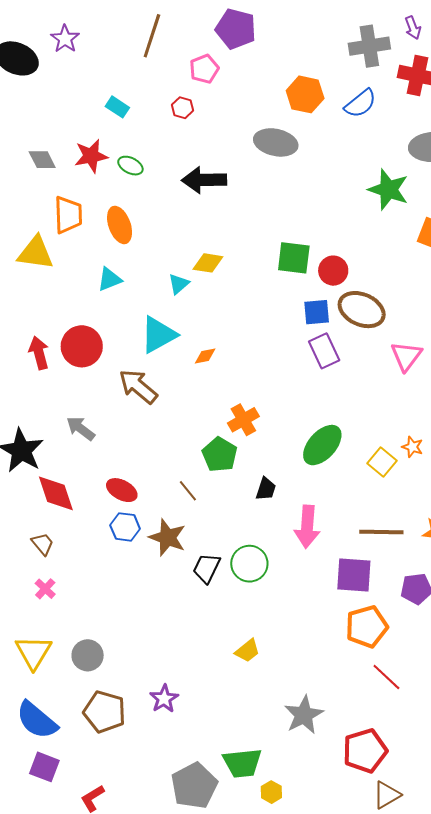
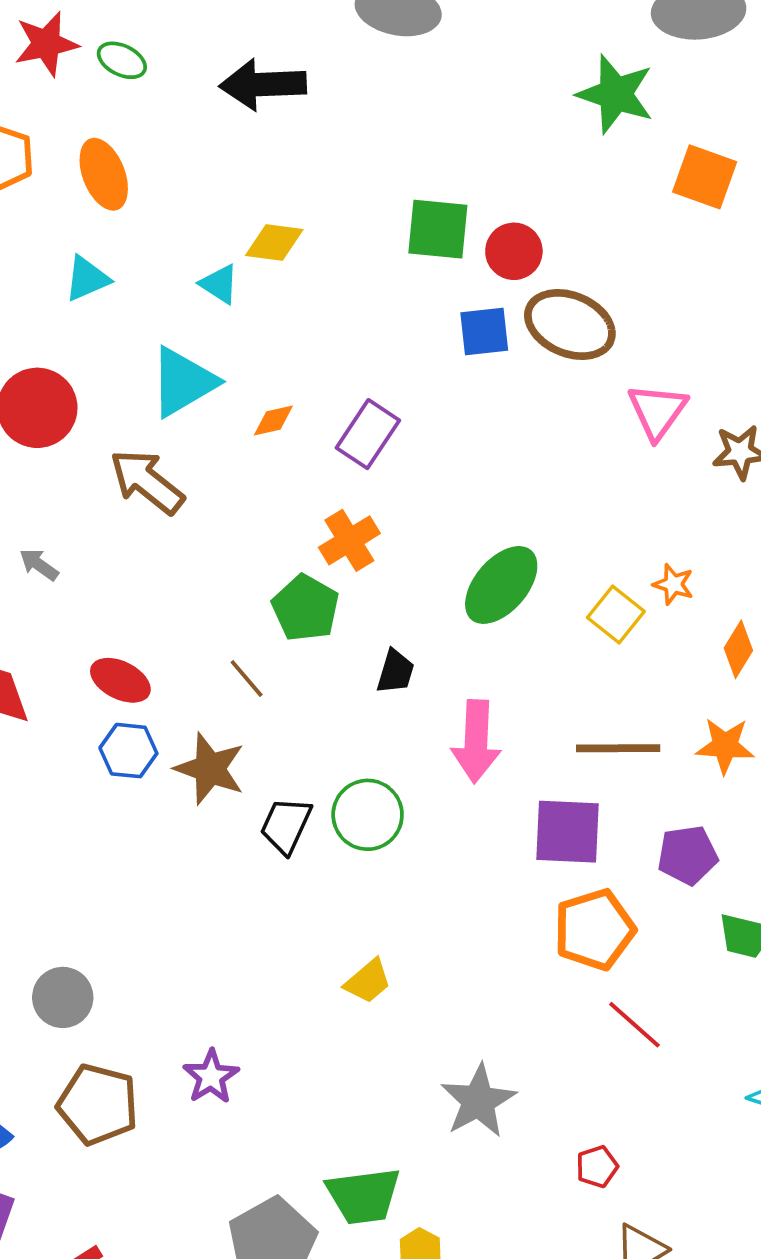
cyan triangle: (179, 284) -> (219, 284), turned -45
purple rectangle: (324, 351) -> (368, 434), moved, turned 60
gray arrow: (81, 428) -> (39, 565), size x0.7
red pentagon: (365, 751) -> (597, 1167), size x0.5

